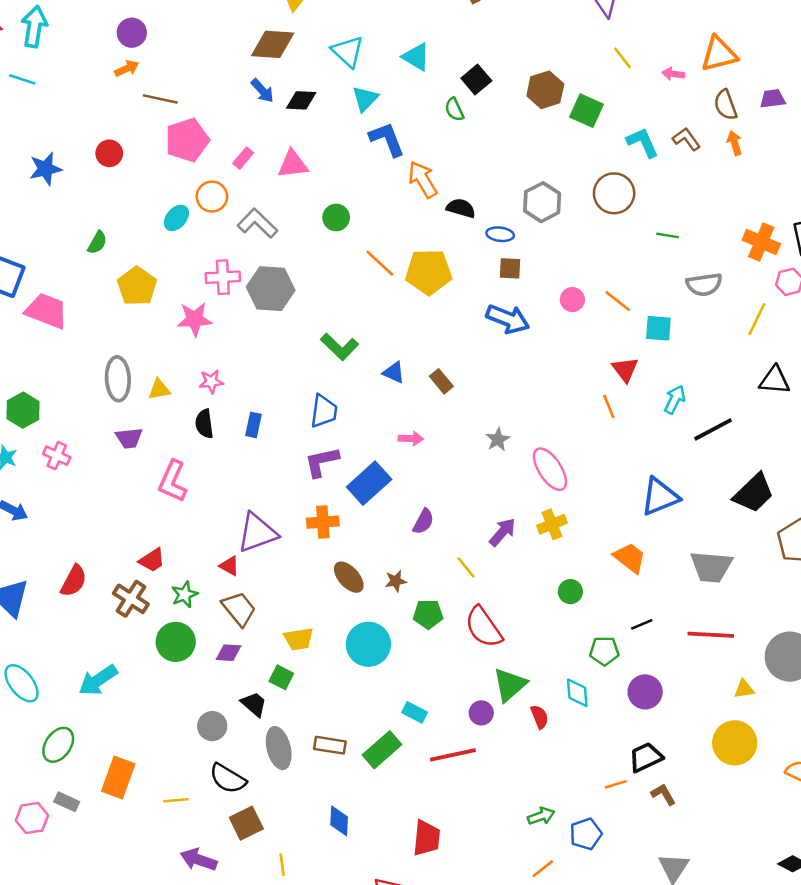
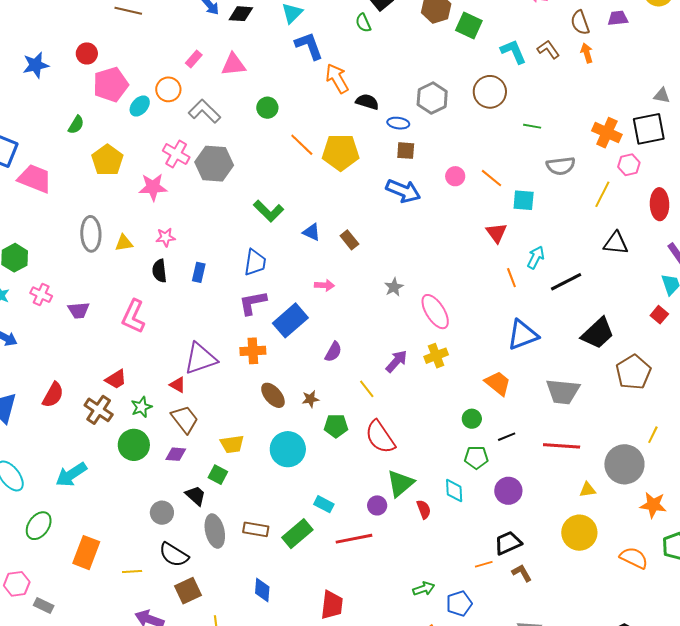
pink pentagon: (187, 140) -> (111, 84), moved
pink cross: (223, 277) -> (176, 154), turned 32
orange line: (609, 406) -> (511, 278), moved
purple trapezoid: (129, 438) -> (79, 310), moved
green circle: (570, 592) -> (472, 419), moved
gray rectangle: (67, 802) -> (44, 606), moved

